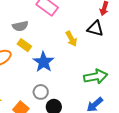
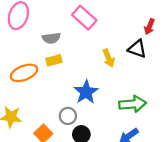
yellow rectangle: (24, 45) -> (54, 60), turned -56
blue star: (43, 62) -> (86, 92), moved

